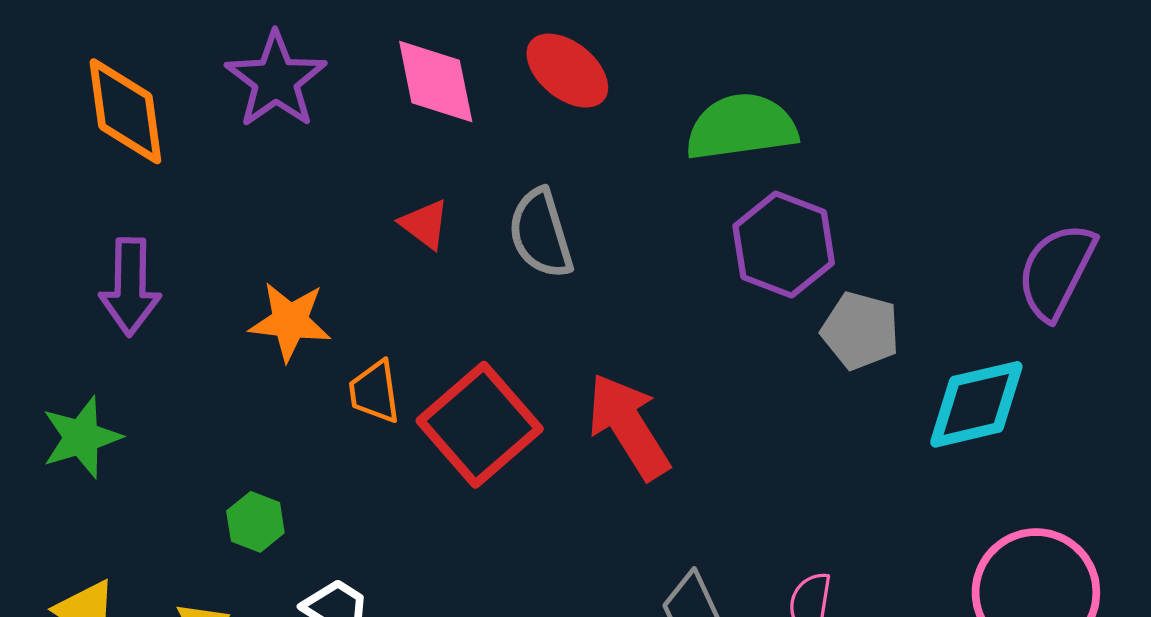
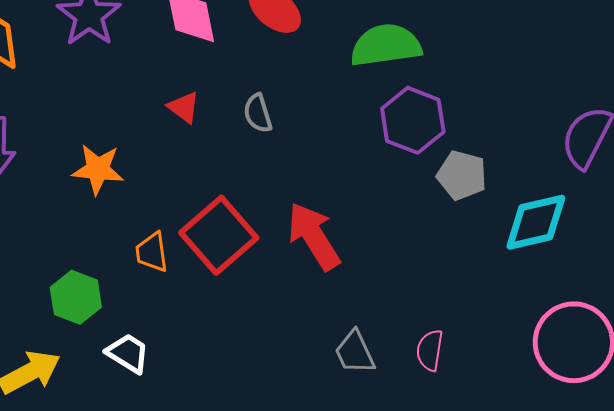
gray semicircle: (541, 234) -> (258, 113), size x0.7
orange trapezoid: (375, 392) -> (152, 252), moved
green hexagon: (255, 522) -> (76, 297), size x1.4

